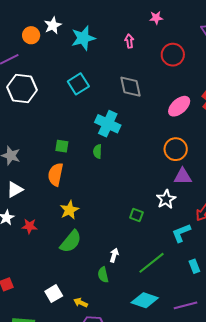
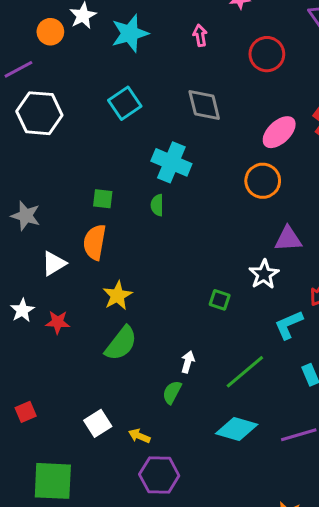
orange circle: (176, 149) -> (263, 181), moved
white triangle: (15, 190) -> (54, 263), moved
green semicircle: (103, 275) -> (172, 392), turned 42

